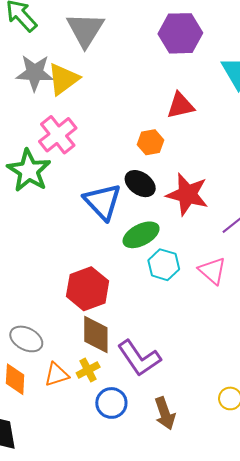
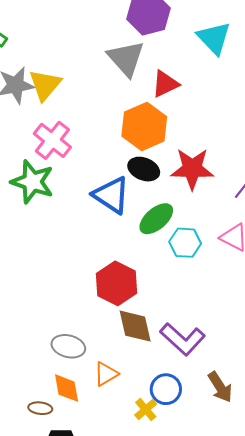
gray triangle: (85, 30) -> (126, 58), moved
orange hexagon: (150, 142) -> (144, 126), size x1.8
yellow cross: (88, 370) -> (146, 409), moved

